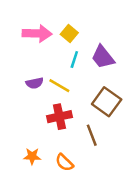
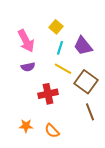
pink arrow: (37, 33) -> (26, 41), moved, turned 60
yellow line: (59, 86) -> (63, 69), moved
brown line: (92, 135) -> (90, 112), moved

